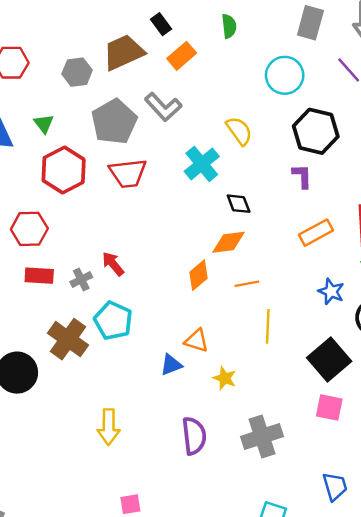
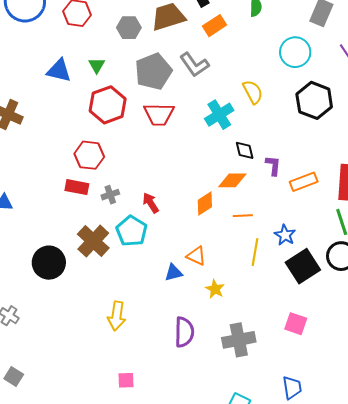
purple L-shape: (302, 176) -> (273, 165), moved
red hexagon: (29, 229) -> (89, 155), moved
red arrow: (113, 264) -> (151, 203), moved
blue star: (331, 291) -> (285, 235), moved
black square: (329, 359) -> (303, 266), moved

